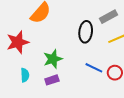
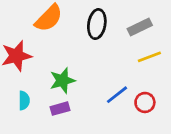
black ellipse: (86, 32) -> (97, 24), moved
blue line: (94, 68) -> (117, 95), turned -66

